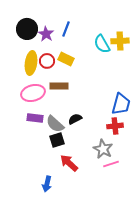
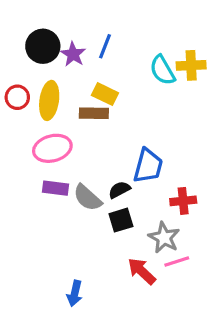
red circle: (47, 61) -> (17, 97), moved
brown rectangle: (59, 86) -> (94, 113), moved
blue trapezoid: (121, 104) -> (148, 166), moved
black square: (57, 140) -> (121, 220), moved
red arrow: (69, 163) -> (142, 271), moved

